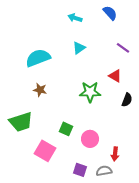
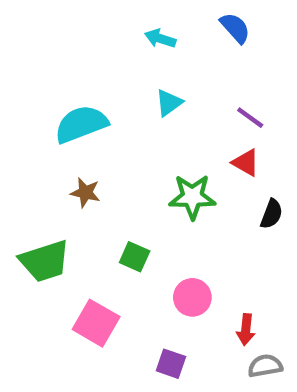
purple line: (123, 48) -> (250, 118), moved
green square: (66, 129) -> (135, 257), moved
gray semicircle: (104, 171) -> (265, 366), moved

